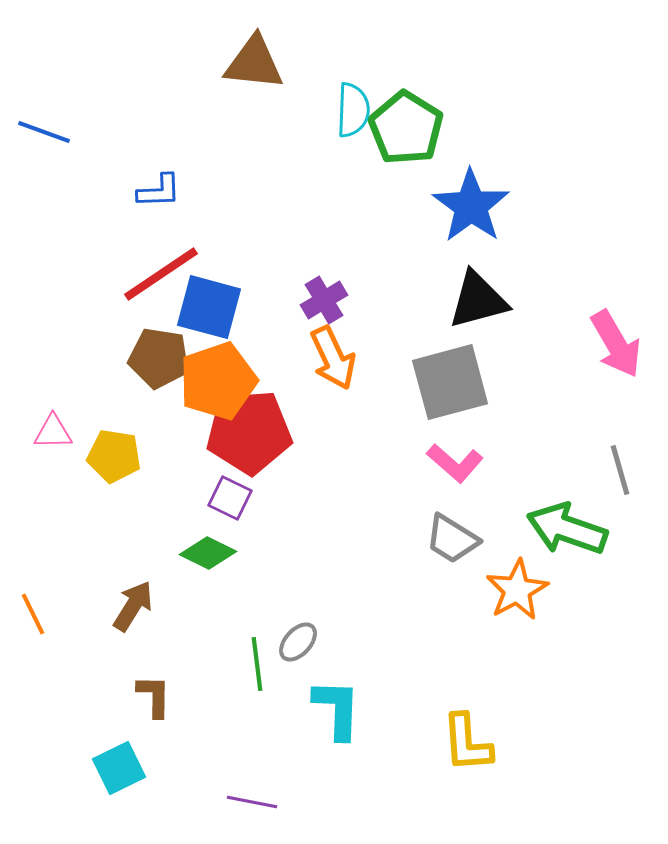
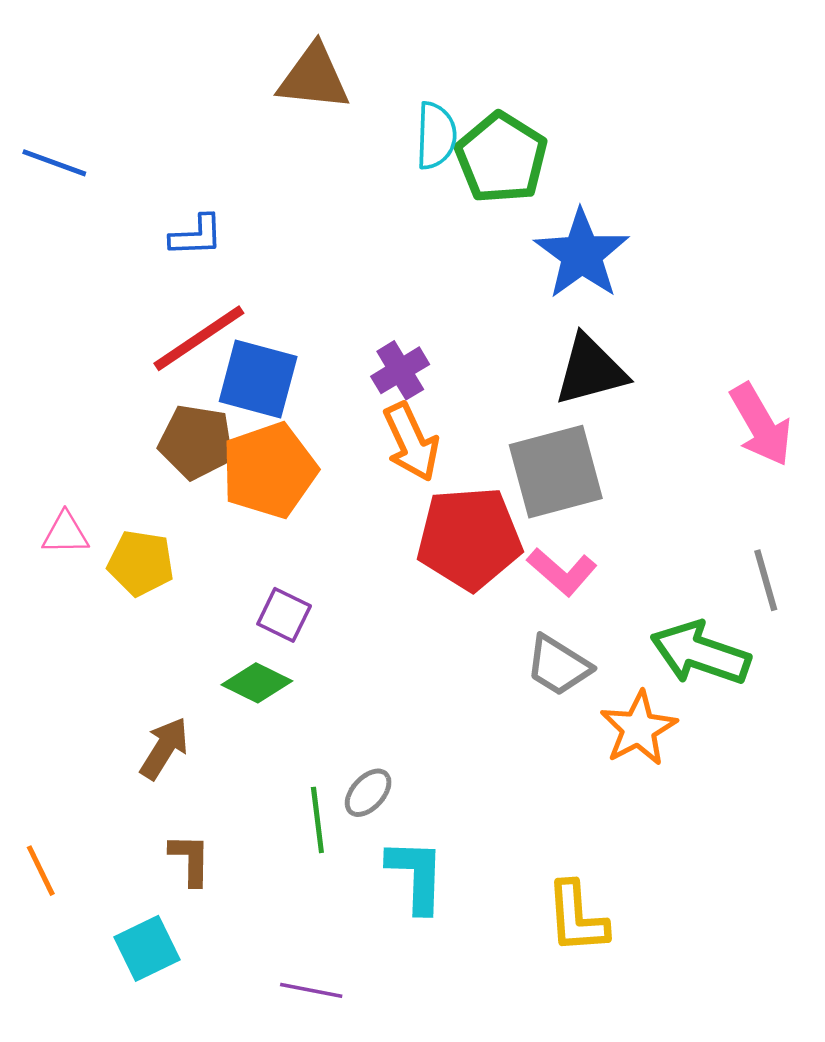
red pentagon: (249, 432) -> (469, 538), moved
orange line: (33, 614) -> (41, 871), moved

